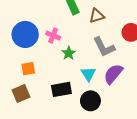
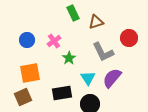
blue circle: (25, 34) -> (27, 40), size x0.6
pink cross: (53, 36) -> (54, 41), turned 32
orange square: (28, 69) -> (30, 73), size x1.5

